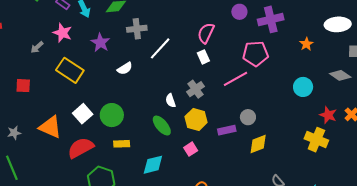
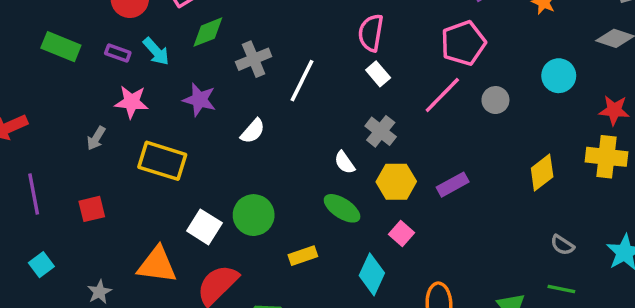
gray circle: (248, 117) -> (495, 100), moved
yellow rectangle: (122, 144) -> (303, 256), moved
yellow diamond: (258, 144) -> (542, 173), moved
cyan diamond: (153, 165) -> (372, 274), moved, turned -35

